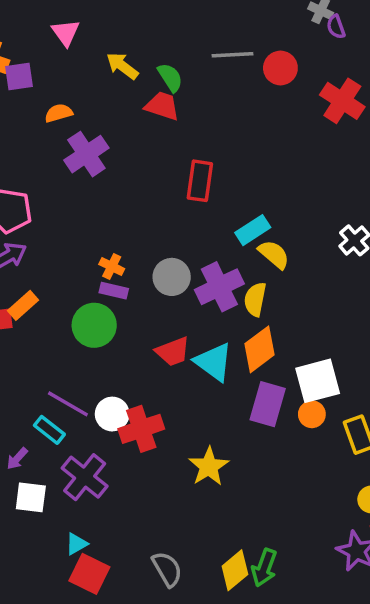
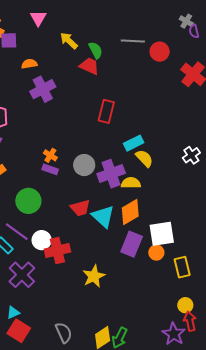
yellow semicircle: (255, 299) -> (131, 183), turned 72
green circle: (94, 325) -> (28, 201), moved

